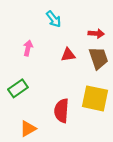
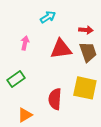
cyan arrow: (54, 19) -> (48, 17), turned -84
red triangle: (68, 55) -> (61, 49), size x1.6

